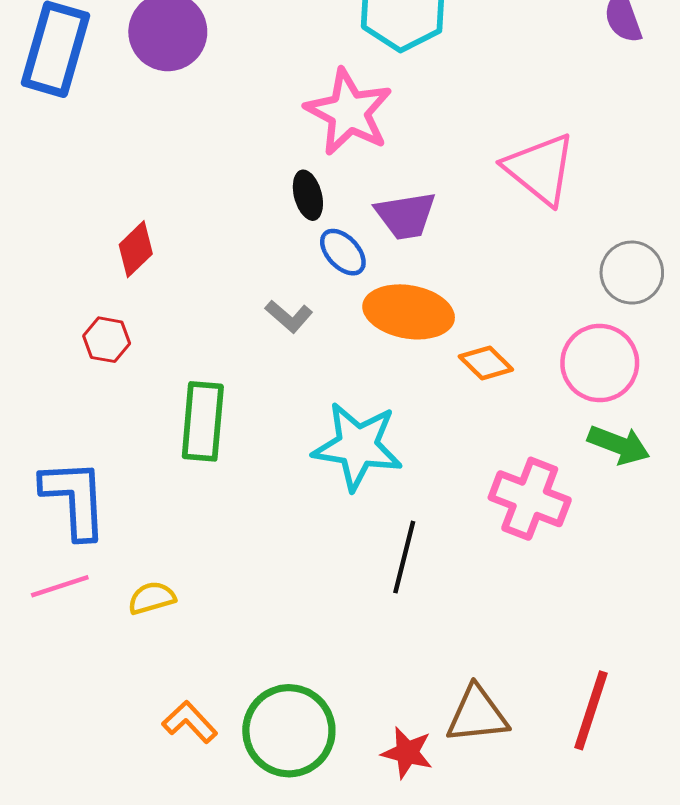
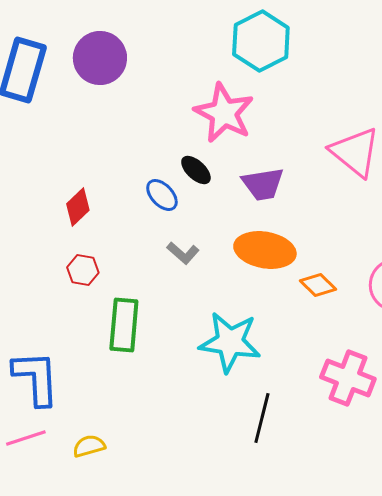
black ellipse: (308, 195) -> (196, 170), turned -32
blue ellipse: (343, 252) -> (162, 195), moved
red hexagon: (107, 340) -> (83, 270), moved

